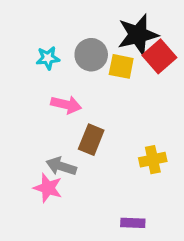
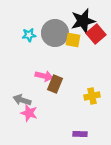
gray circle: (91, 55) -> (55, 33), size x1.4
pink arrow: (66, 105) -> (44, 76), moved
gray arrow: (61, 166) -> (22, 100), moved

